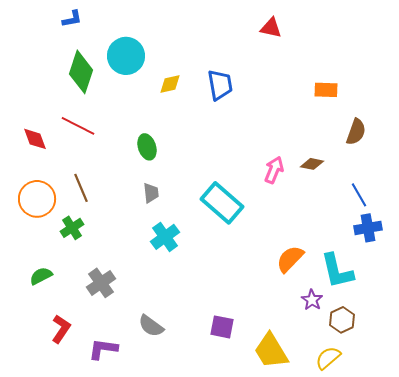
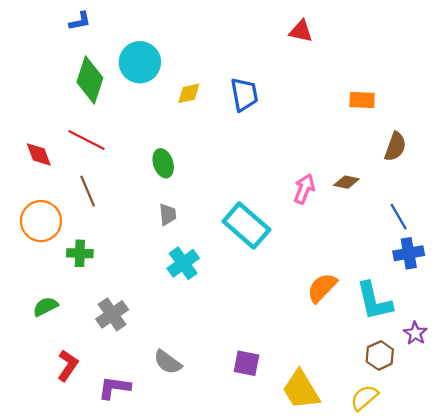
brown line: (81, 188) -> (88, 191), moved
green cross: (72, 228) -> (80, 253), turned 35
purple star: (312, 300) -> (415, 333), moved

